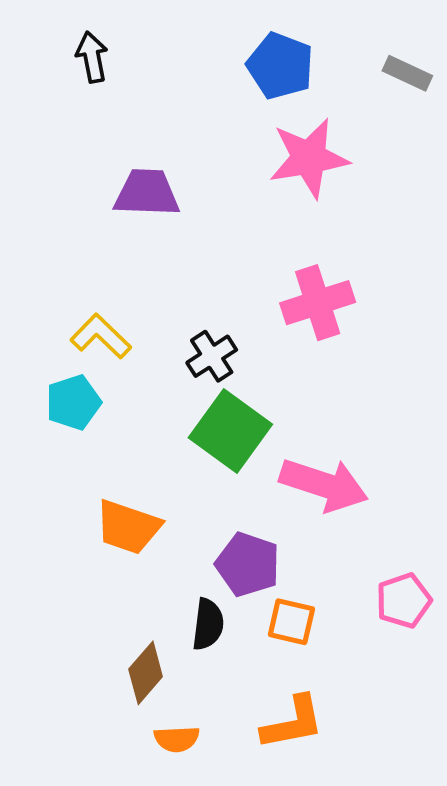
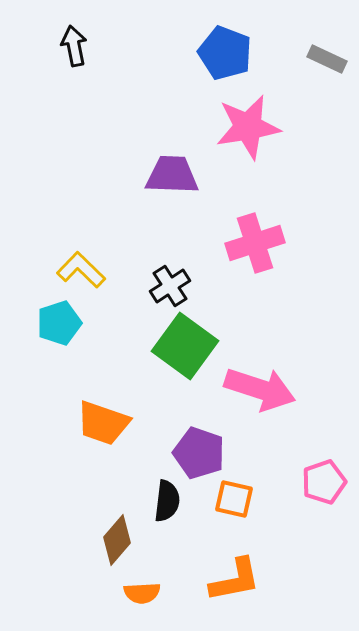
purple trapezoid: (147, 193) -> (172, 175), moved

